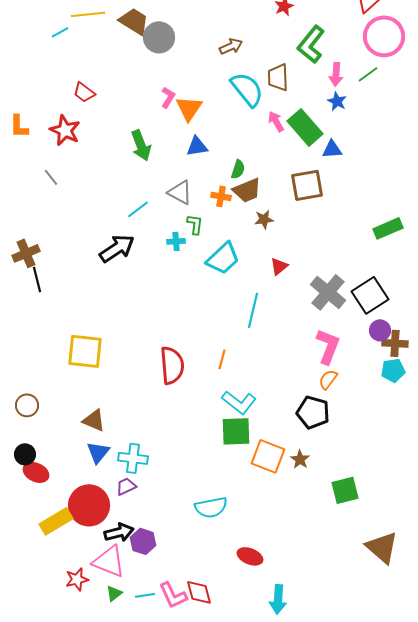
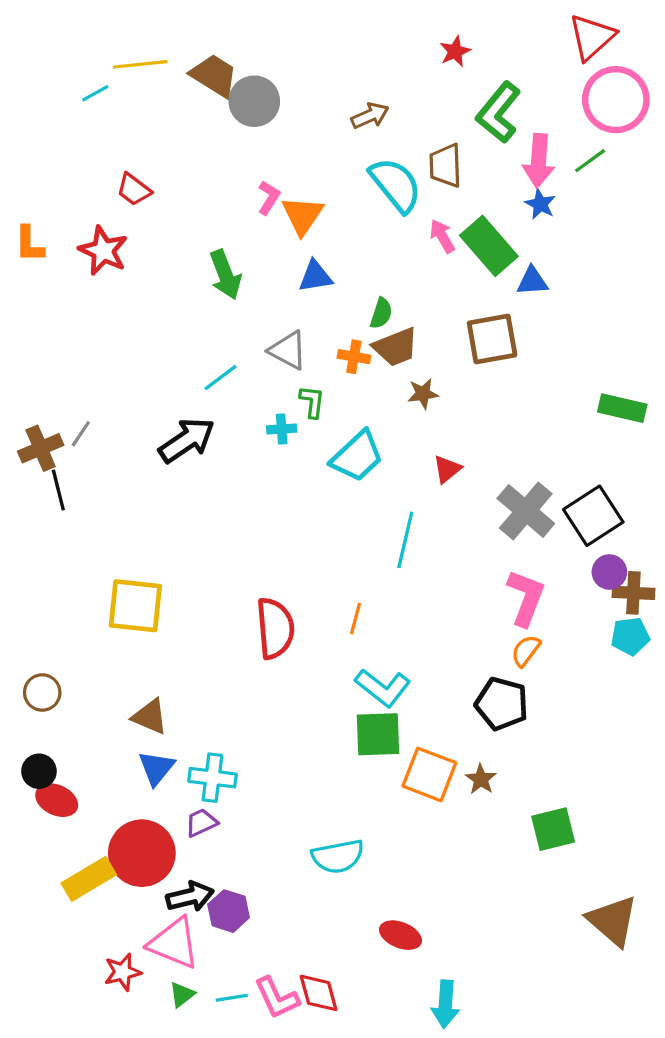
pink arrow: (336, 74) -> (539, 161), size x1.4
gray line: (51, 177) -> (81, 434), moved, turned 72
green rectangle: (388, 228) -> (622, 408), turned 36

